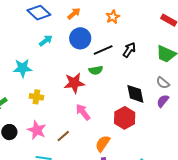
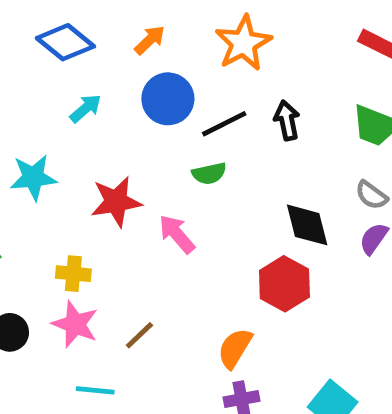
orange star: (113, 17) -> (243, 43), size x1.6
black arrow: (129, 50) -> (287, 120), turned -42
red star: (74, 83) -> (116, 202), moved
yellow cross: (36, 97) -> (73, 274), moved
pink arrow: (83, 112) -> (177, 234), moved

